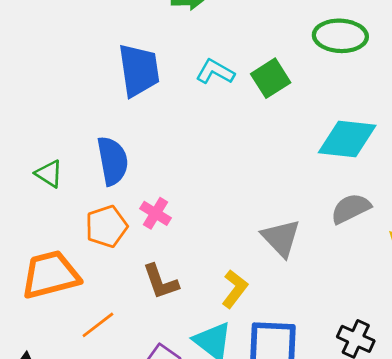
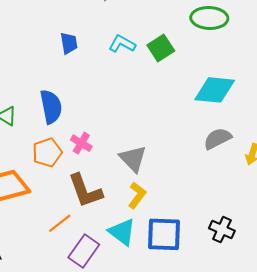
blue trapezoid: (139, 70) -> (69, 43), size x0.6
gray triangle: (281, 238) -> (133, 159), moved
brown L-shape: (161, 282) -> (85, 191), size x1.4
orange line: (98, 325) -> (60, 223), moved

